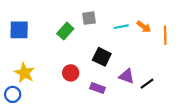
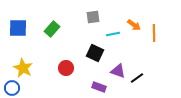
gray square: (89, 18) -> (93, 17), moved
cyan line: (121, 27) -> (113, 34), moved
green rectangle: (65, 31) -> (52, 29), moved
purple rectangle: (98, 88) -> (99, 87), moved

